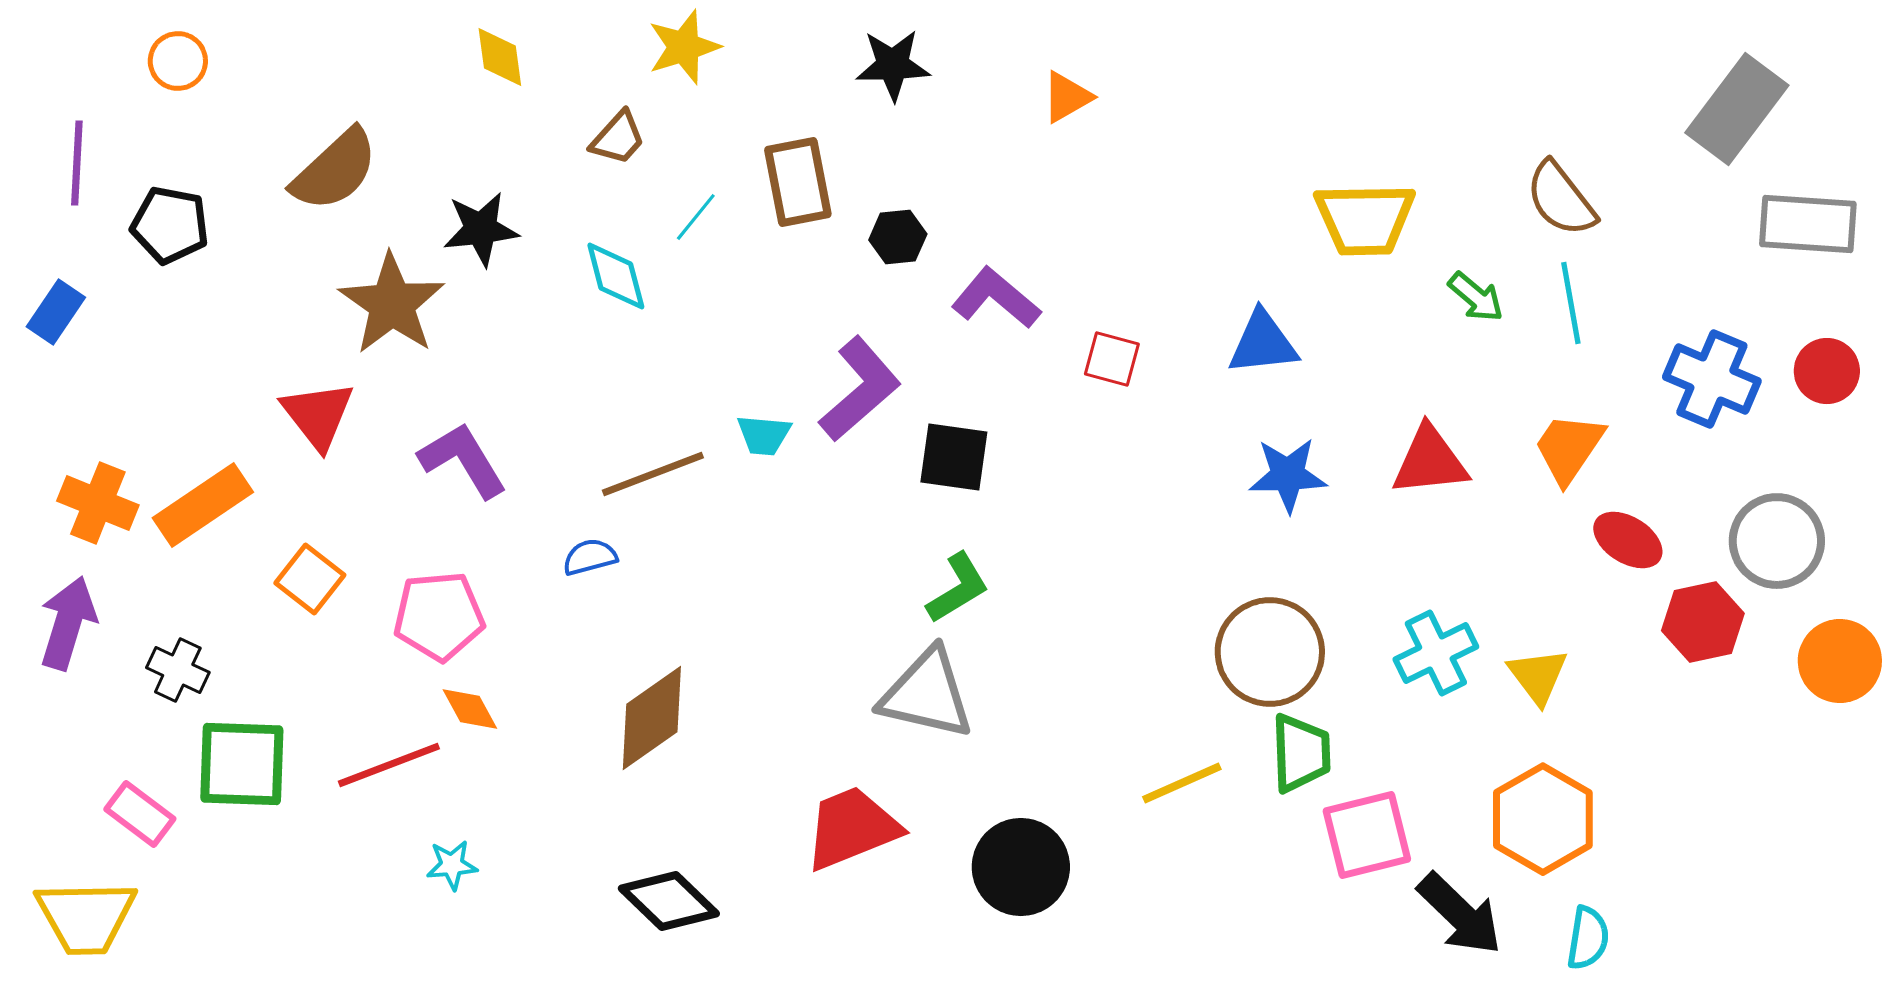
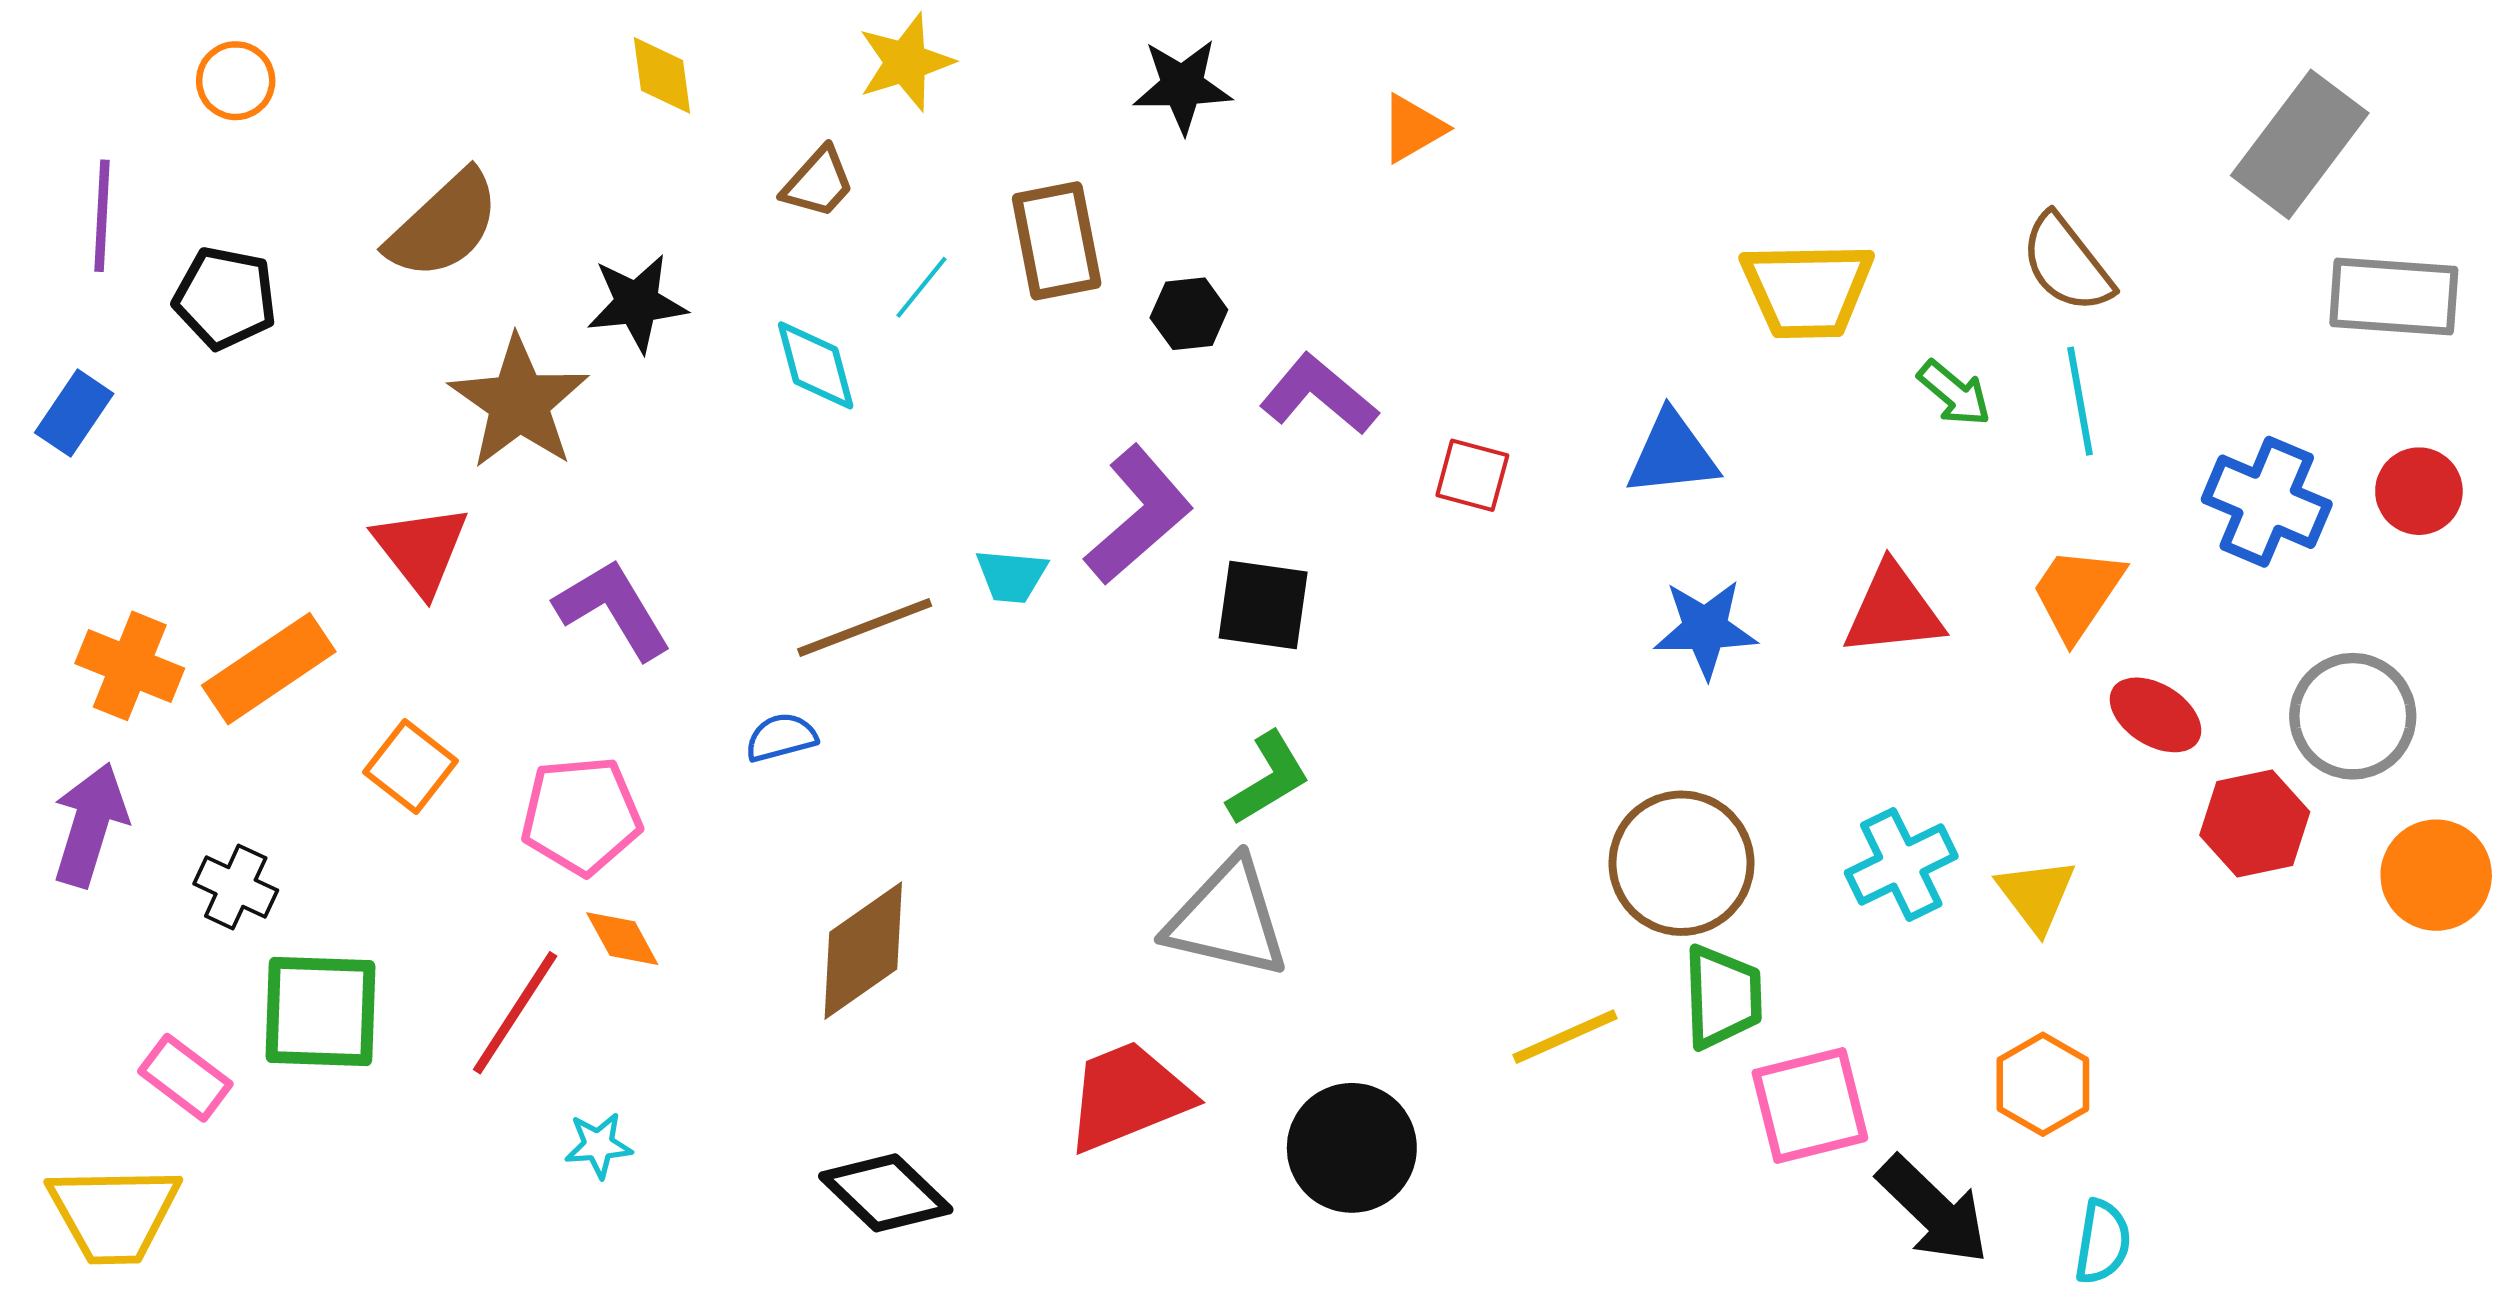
red line: (389, 765) -> (515, 1013), turned -36
orange hexagon: (1543, 819) -> (2043, 1084), size x0.7

